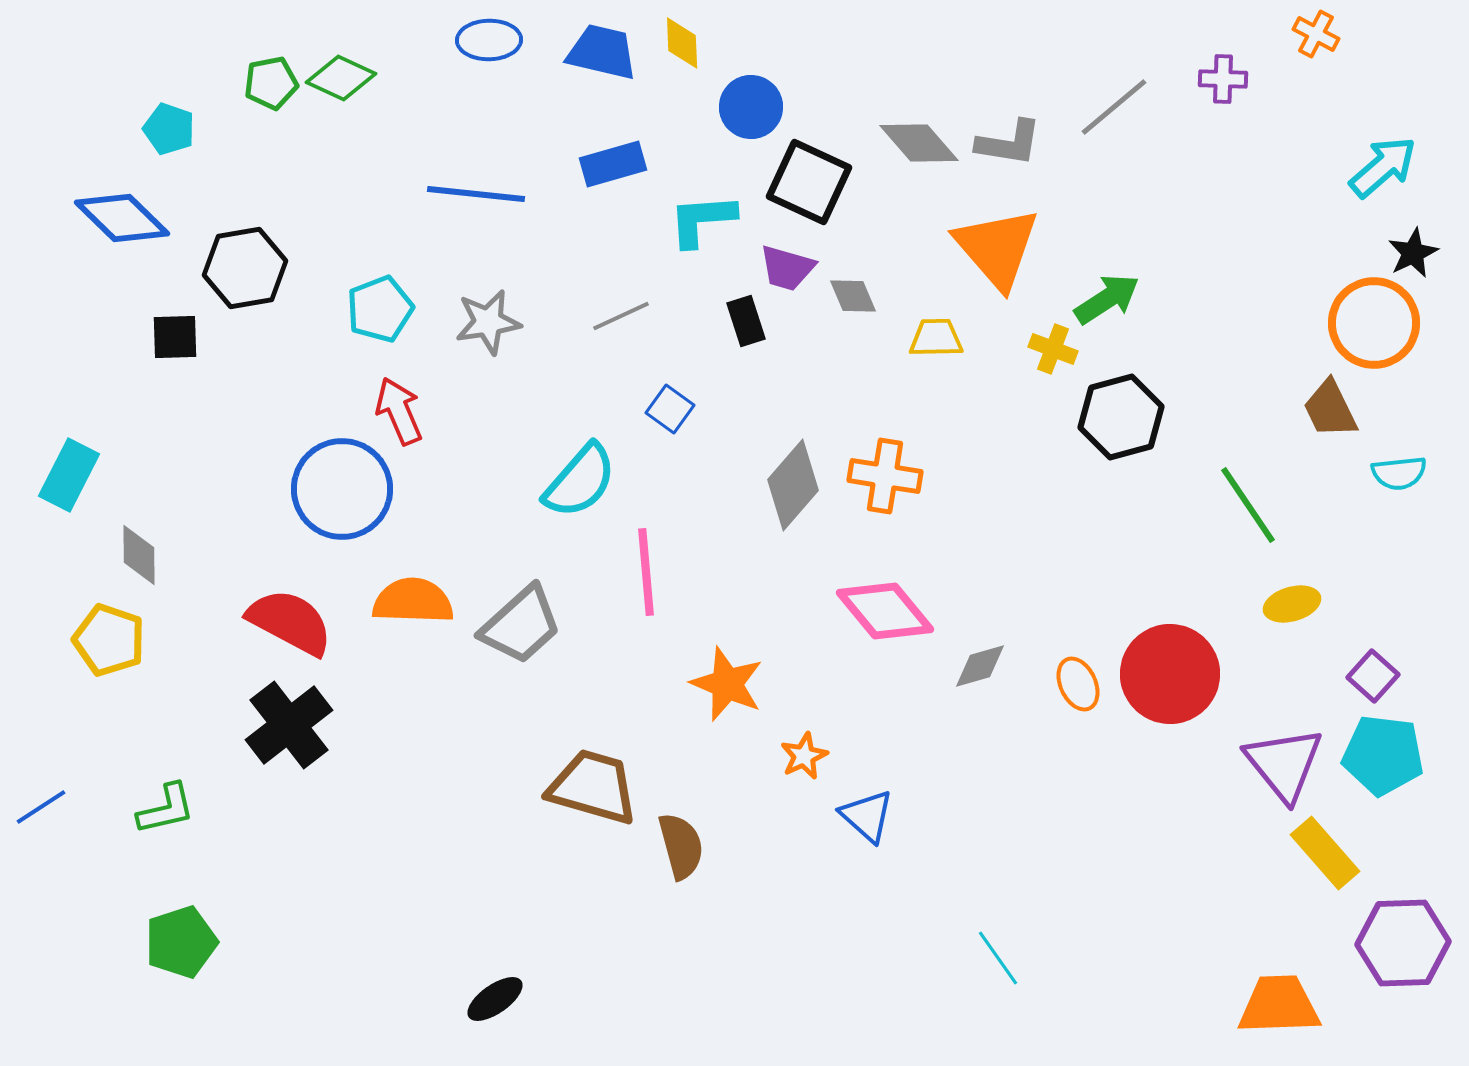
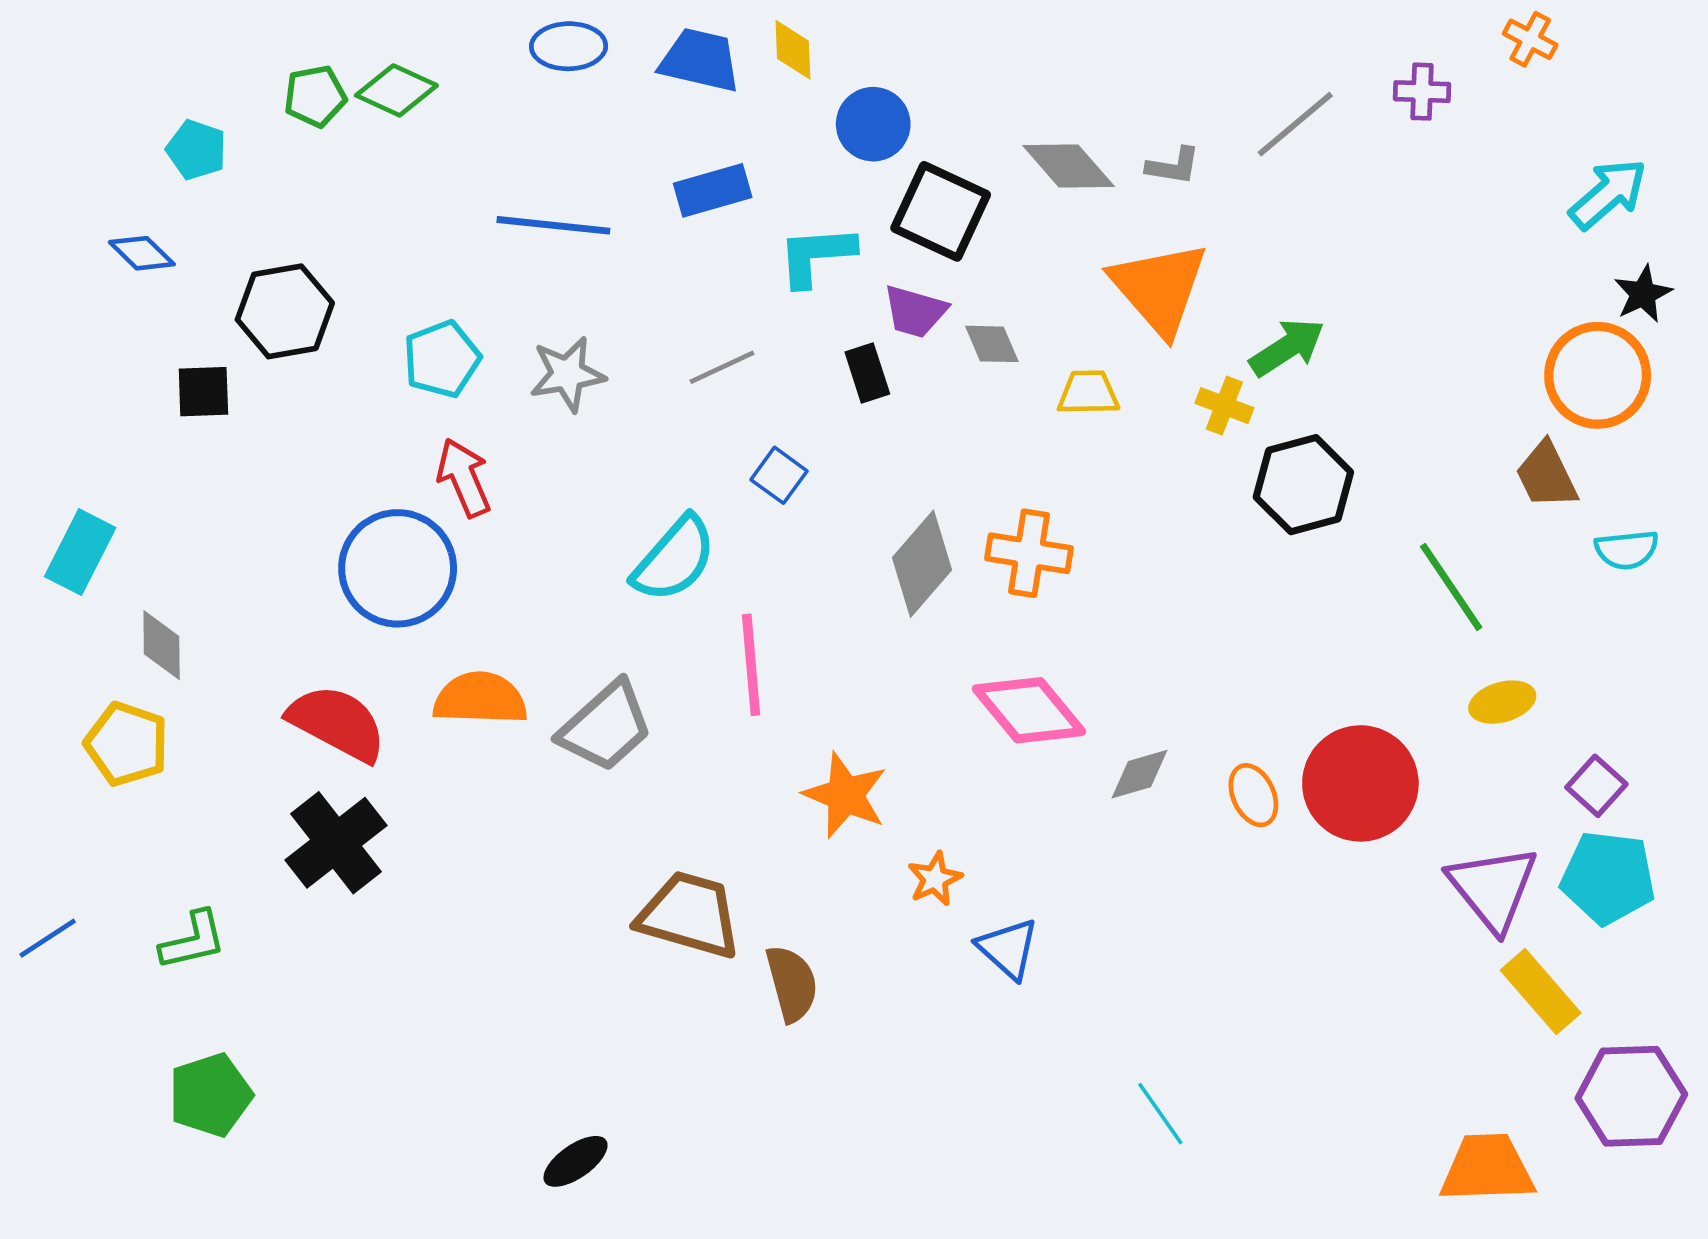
gray L-shape: (1009, 143) -> (1173, 166), size x0.7
blue diamond: (122, 218) -> (142, 253), size x0.6

